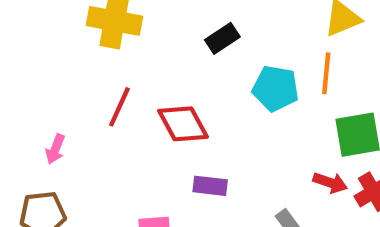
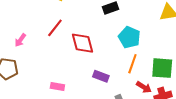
orange line: (326, 73) -> (132, 64), moved
purple rectangle: (210, 186) -> (101, 76), moved

